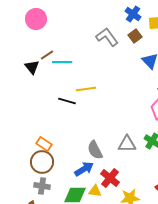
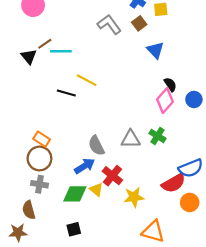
yellow line: (86, 89) -> (87, 80), turned 36
yellow triangle: (95, 191) -> (96, 190), turned 32

